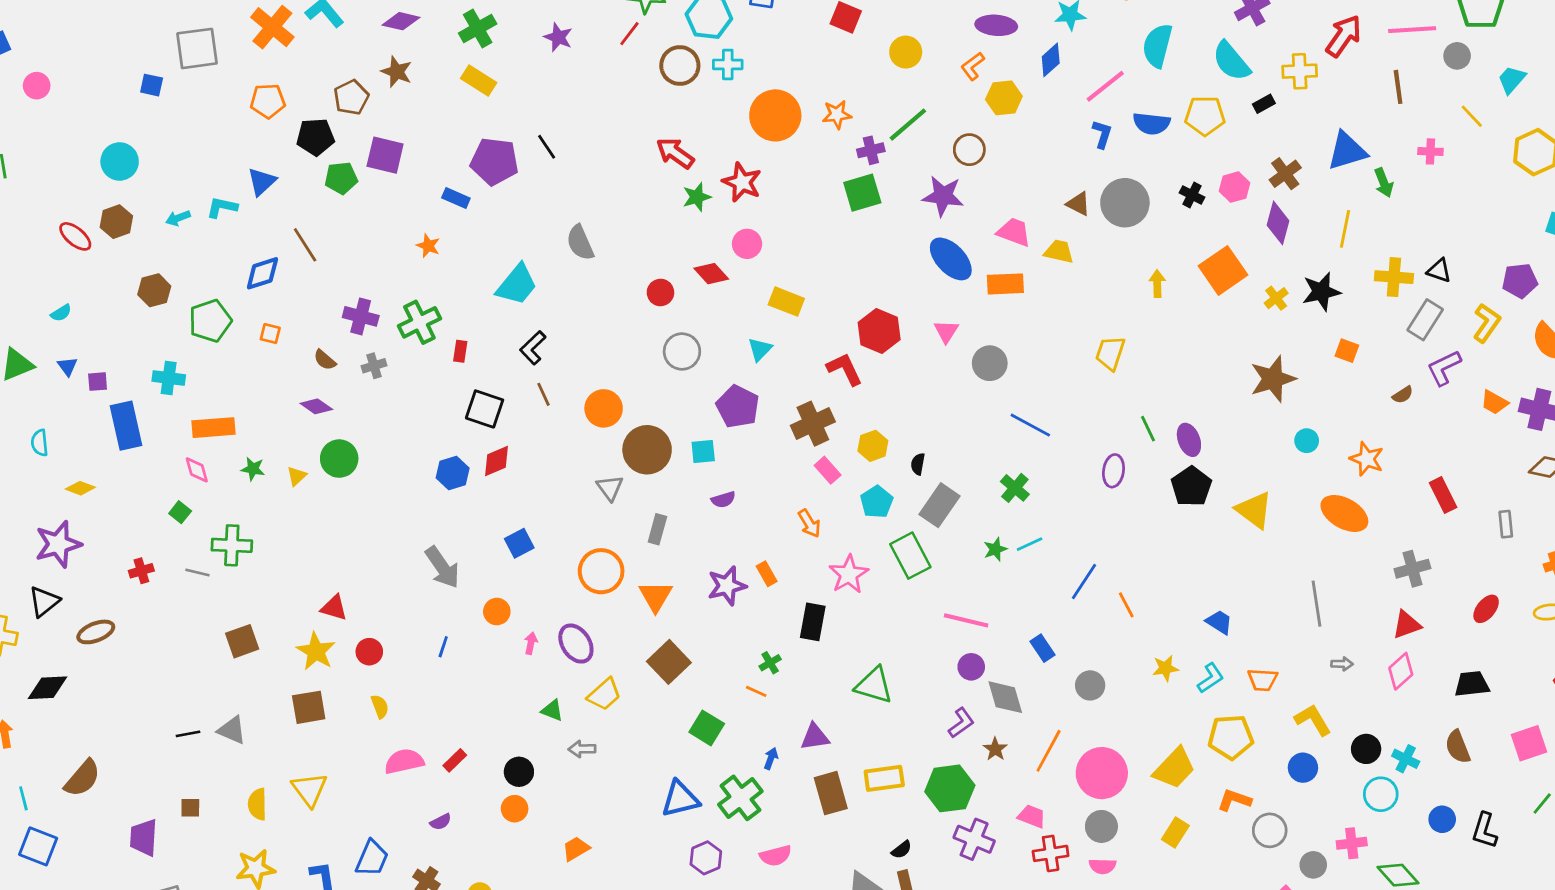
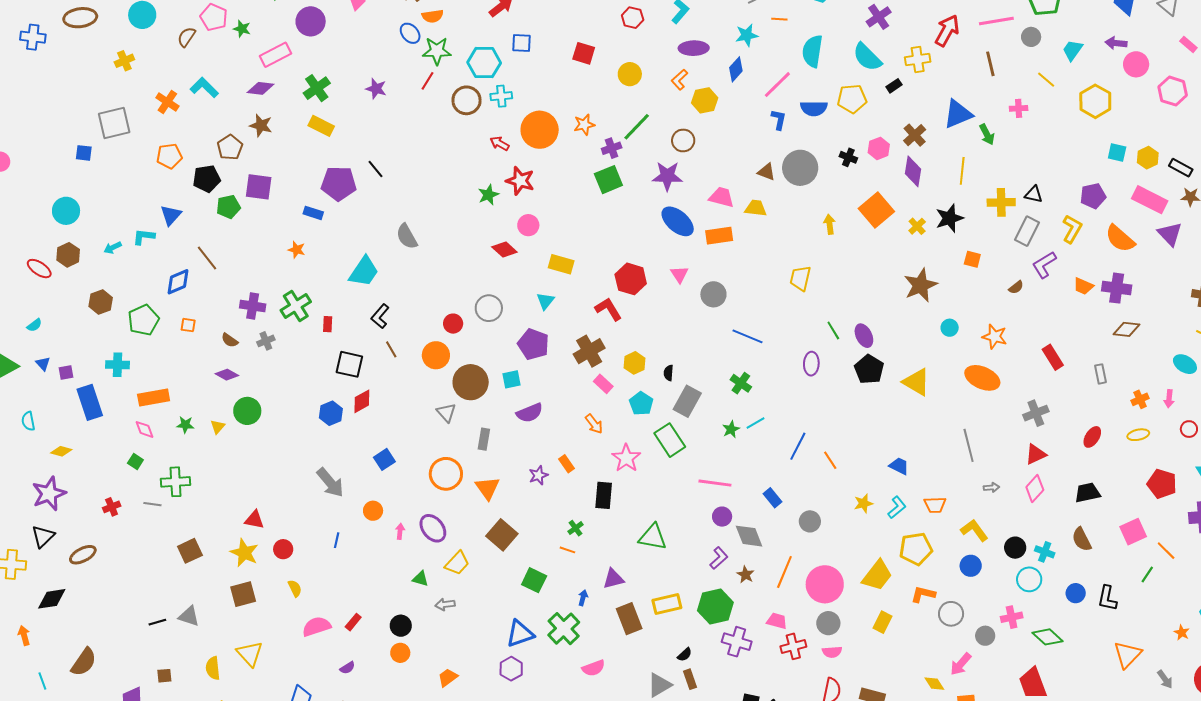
orange cross: (272, 27) -> (167, 102), size x0.7
red arrow: (675, 153) -> (500, 143), moved, size x0.7
red circle: (660, 293) -> (453, 324), moved
purple semicircle: (723, 500) -> (530, 413), size x1.5
purple star: (727, 586) -> (538, 475), size x0.7
purple hexagon: (706, 858) -> (511, 669), moved

